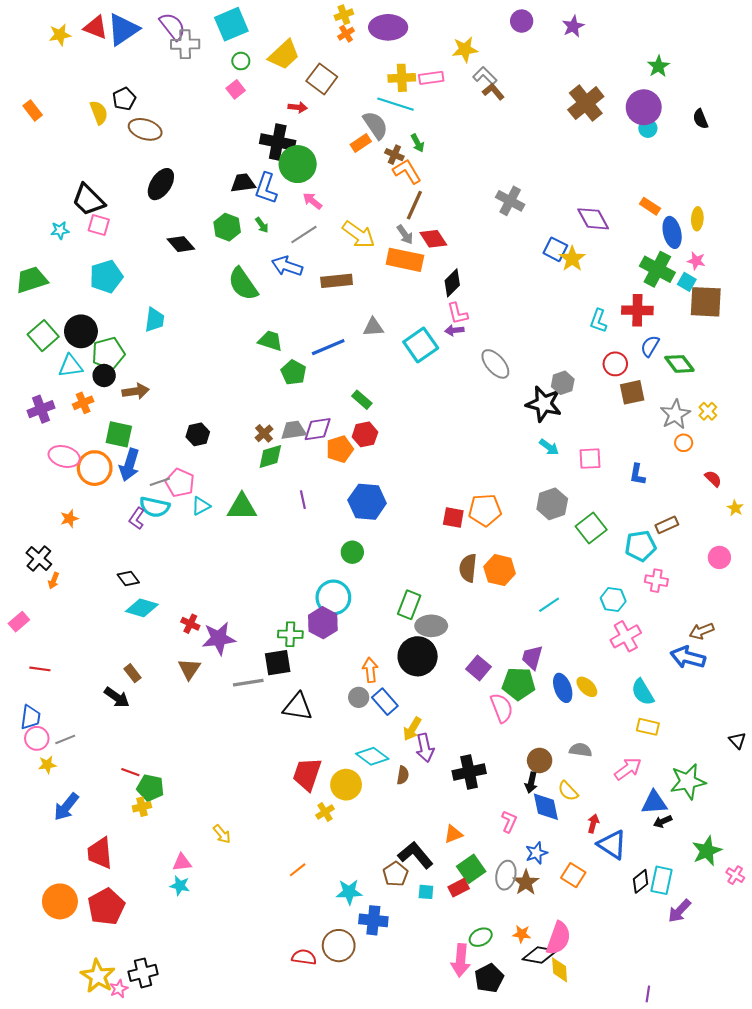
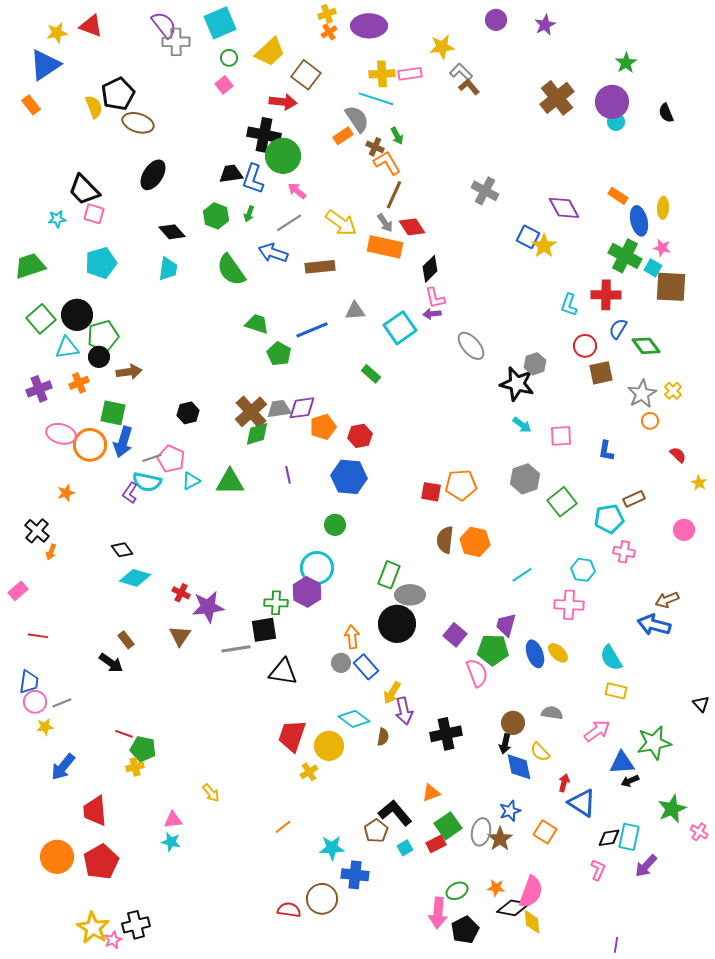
blue triangle: (123, 29) -> (45, 65), moved
black pentagon: (124, 99) -> (118, 94), size x1.5
red arrow: (298, 107) -> (283, 102), size x1.5
green arrow: (262, 225) -> (249, 214), turned 56
cyan trapezoid: (155, 320) -> (168, 269), moved
green rectangle: (362, 400) -> (371, 374), moved
brown cross: (264, 433) -> (251, 412), size x1.8
red hexagon: (365, 434) -> (360, 436), moved
pink cross: (626, 636) -> (569, 605), moved, turned 32
pink L-shape: (509, 821) -> (598, 870), moved
black diamond: (641, 881) -> (609, 838), turned 30
cyan square: (426, 892) -> (405, 848), turned -35

